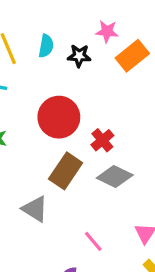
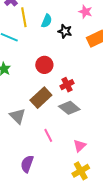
pink star: (107, 31) -> (85, 12), moved
red circle: (59, 117) -> (44, 65), size x0.7
pink line: (93, 241) -> (48, 135), moved

